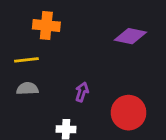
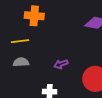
purple arrow: (82, 92) -> (61, 64), turned -128

